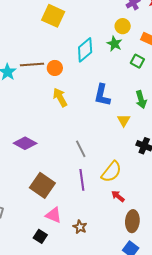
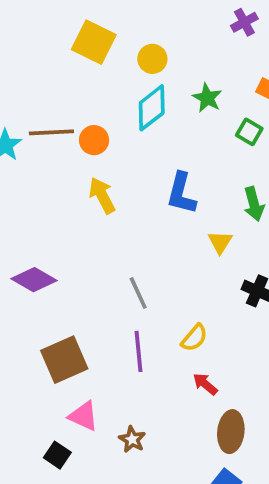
yellow circle: (123, 26) -> (152, 59), moved
yellow semicircle: (111, 172) -> (194, 338), size x0.7
brown square: (42, 185) -> (64, 360), turned 30

